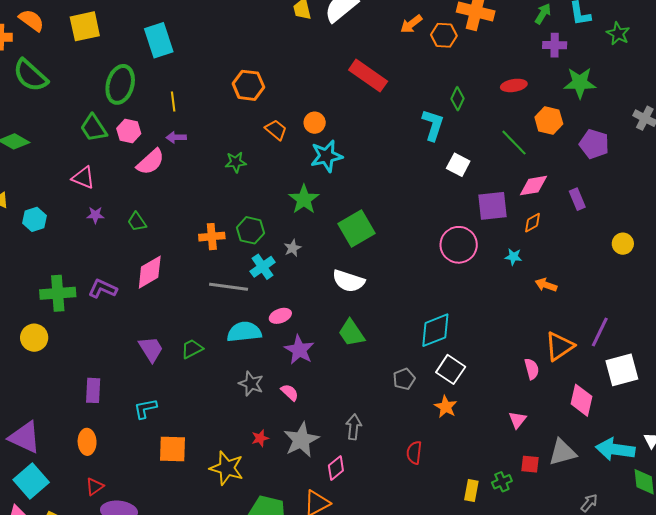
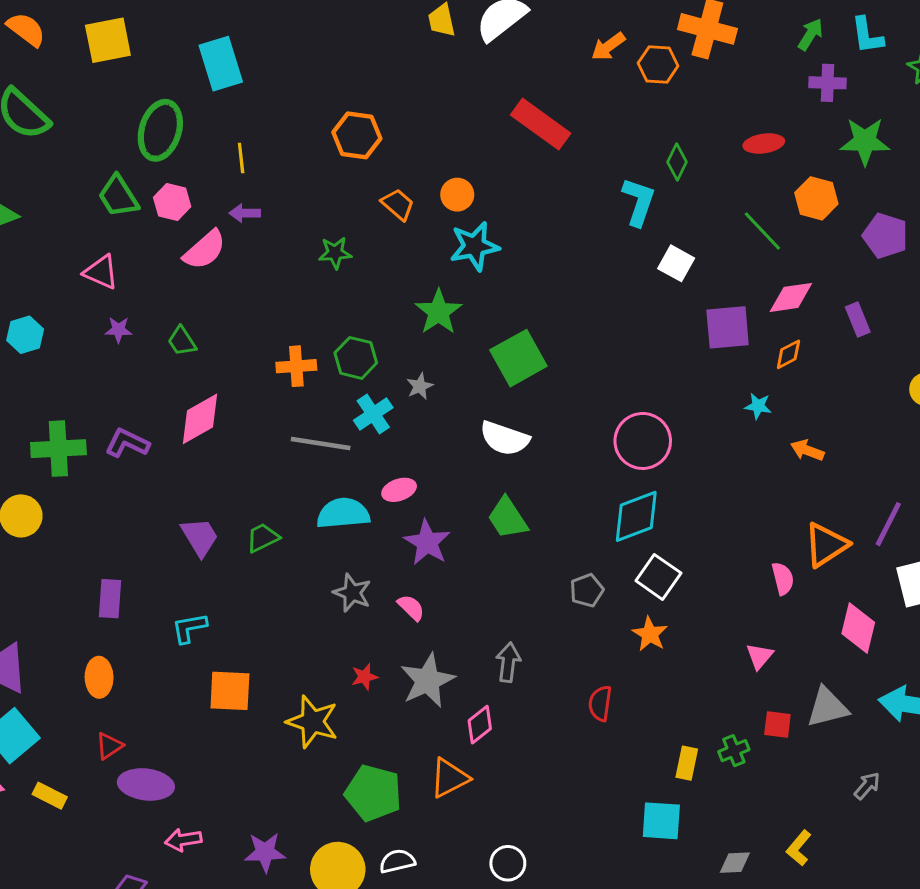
pink circle: (459, 245) -> (643, 441), moved

